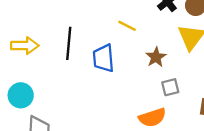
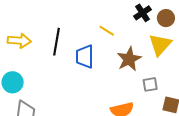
brown star: (156, 57) -> (129, 59), size x1.4
gray square: (170, 87) -> (150, 84), moved

